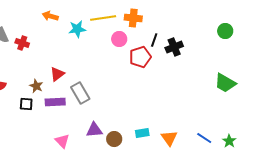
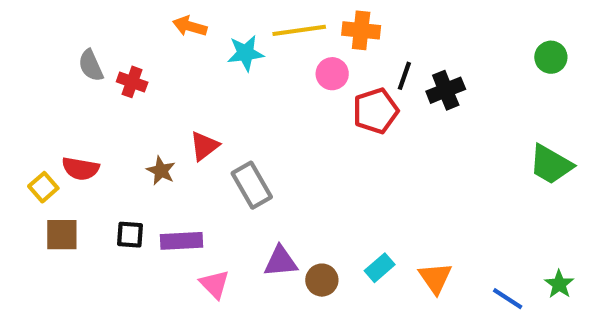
purple rectangle: (55, 102) -> (182, 241), moved
black square: (26, 104) -> (130, 235), moved
cyan rectangle: (142, 133) -> (380, 268), turned -32
blue line: (204, 138) -> (508, 299), moved

